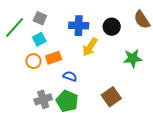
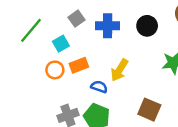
gray square: (40, 18) -> (77, 19), moved, turned 32
yellow arrow: (90, 47) -> (119, 70), moved
brown square: (111, 97) -> (149, 110), turned -30

